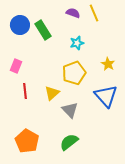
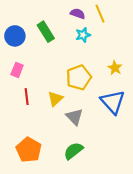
blue circle: (20, 25) -> (15, 36), moved
cyan star: (77, 43) -> (83, 35), moved

